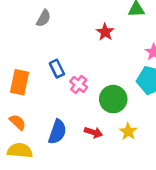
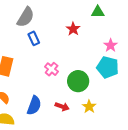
gray semicircle: (44, 18) -> (26, 17), size x1.5
blue rectangle: (57, 69) -> (34, 38), moved

